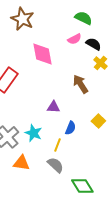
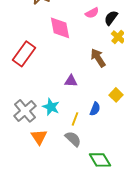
black semicircle: (93, 44) -> (111, 18), turned -84
blue semicircle: (70, 128) -> (95, 109), moved
orange triangle: (21, 163) -> (39, 137), turned 48

